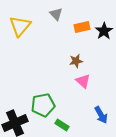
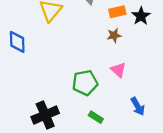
brown star: (76, 61) -> (114, 35), moved
green pentagon: (43, 105) -> (85, 83), moved

